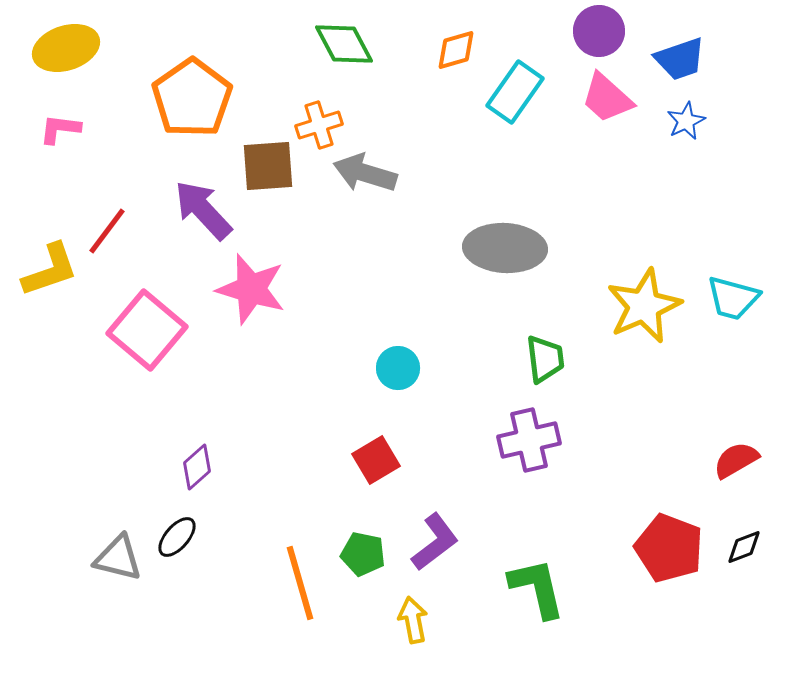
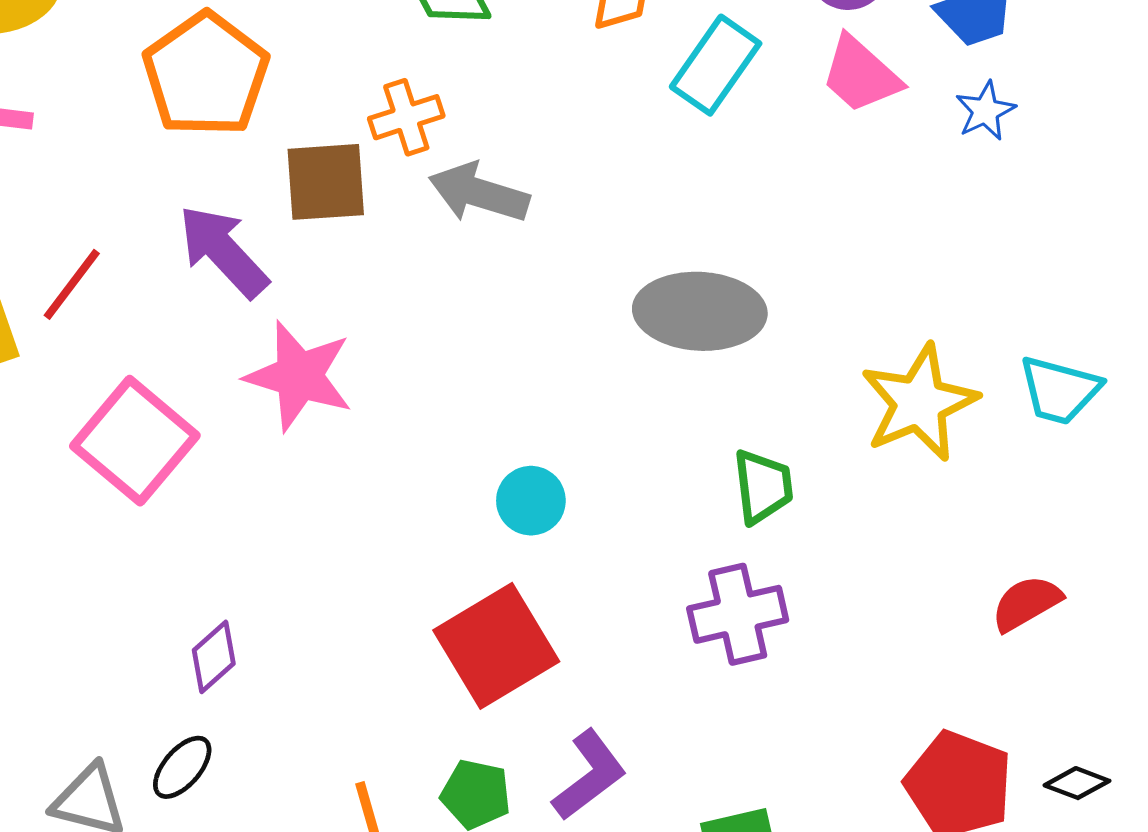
red square: (376, 460) -> (496, 646), size x1.6
red semicircle: (736, 460) -> (1026, 603), moved
black diamond: (744, 547) -> (1077, 783), turned 42

